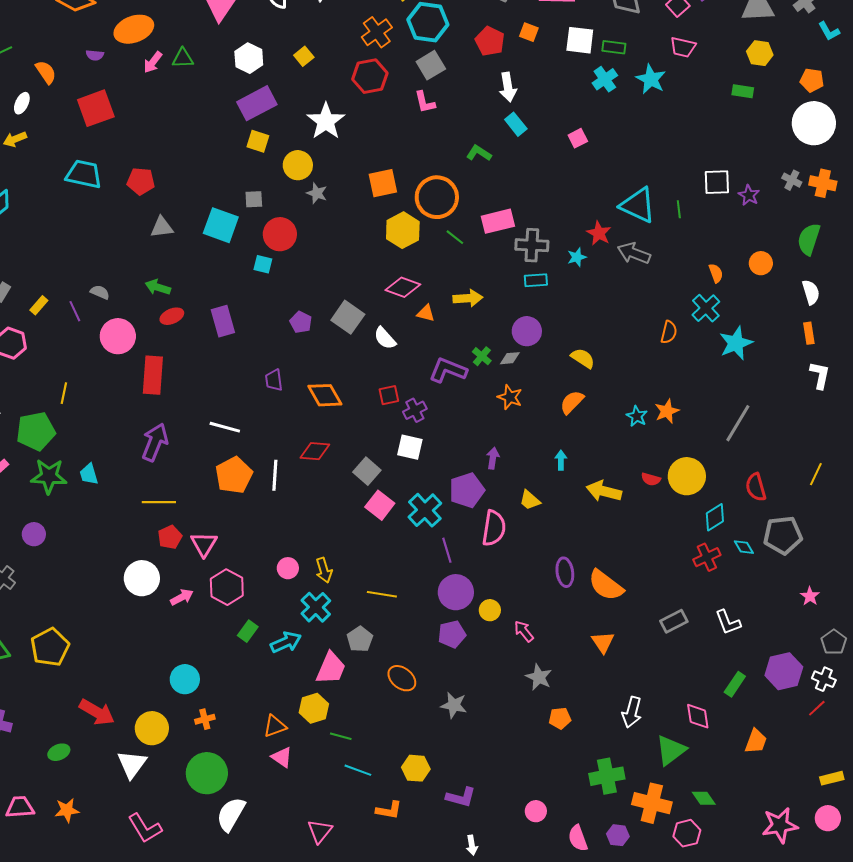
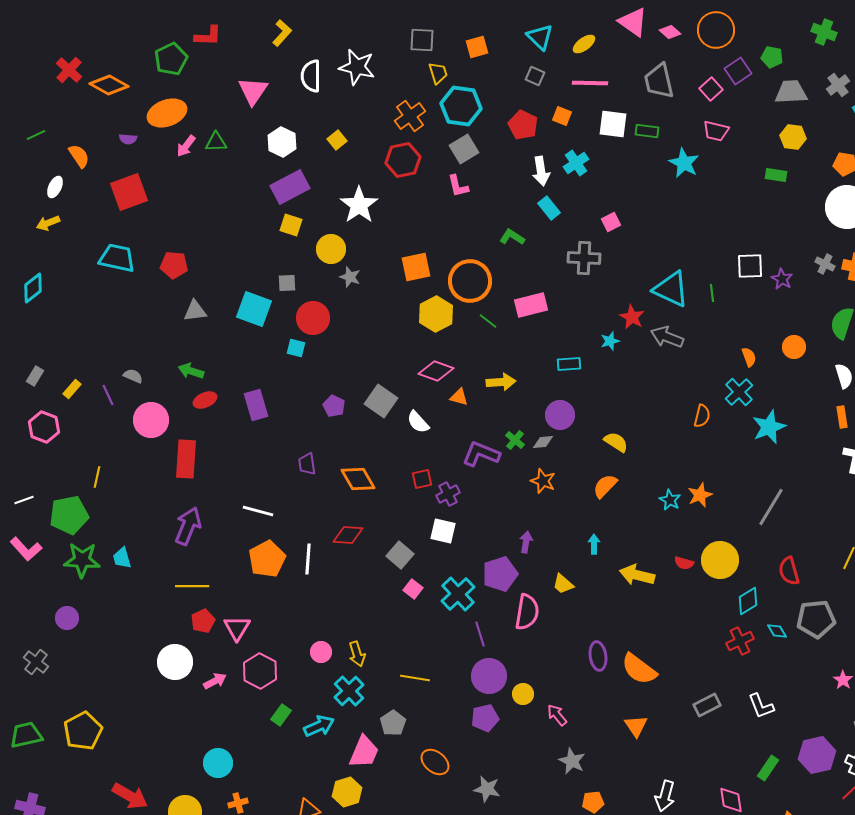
cyan cross: (605, 79) -> (576, 163), moved
gray cross: (532, 245) -> (584, 258), moved
pink square: (380, 505) -> (413, 589), size x0.7

